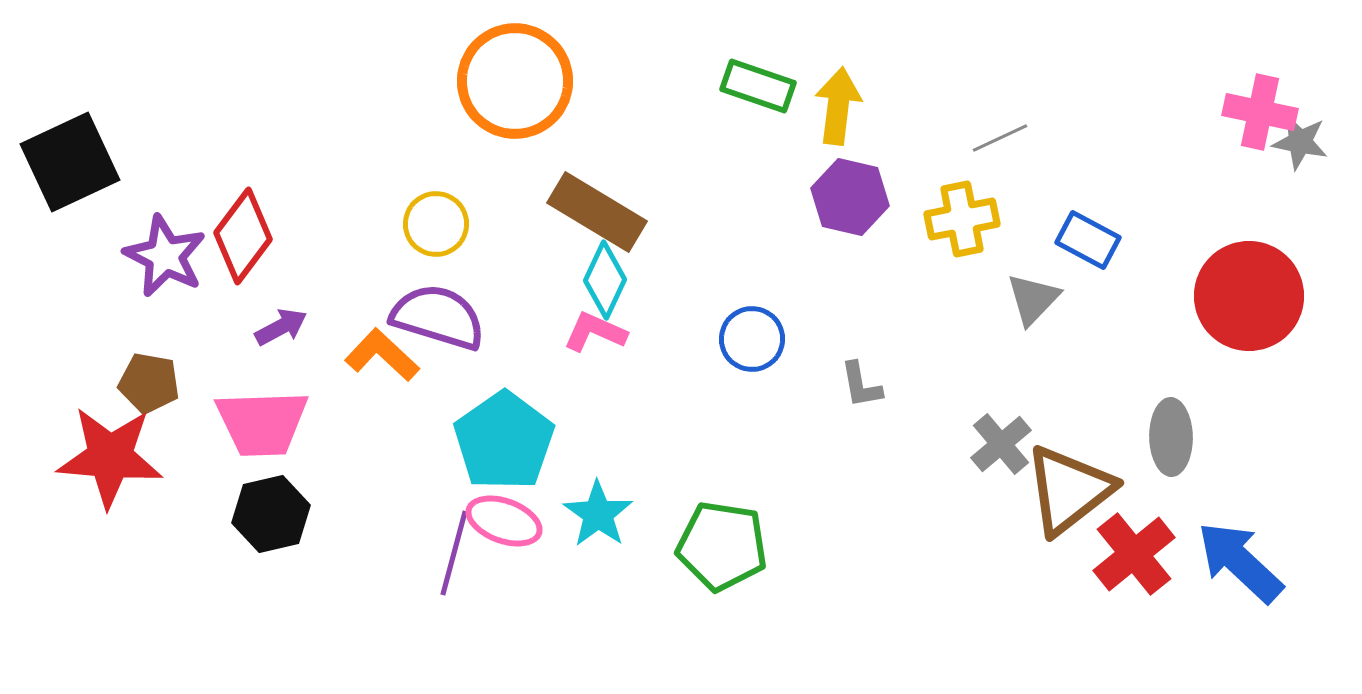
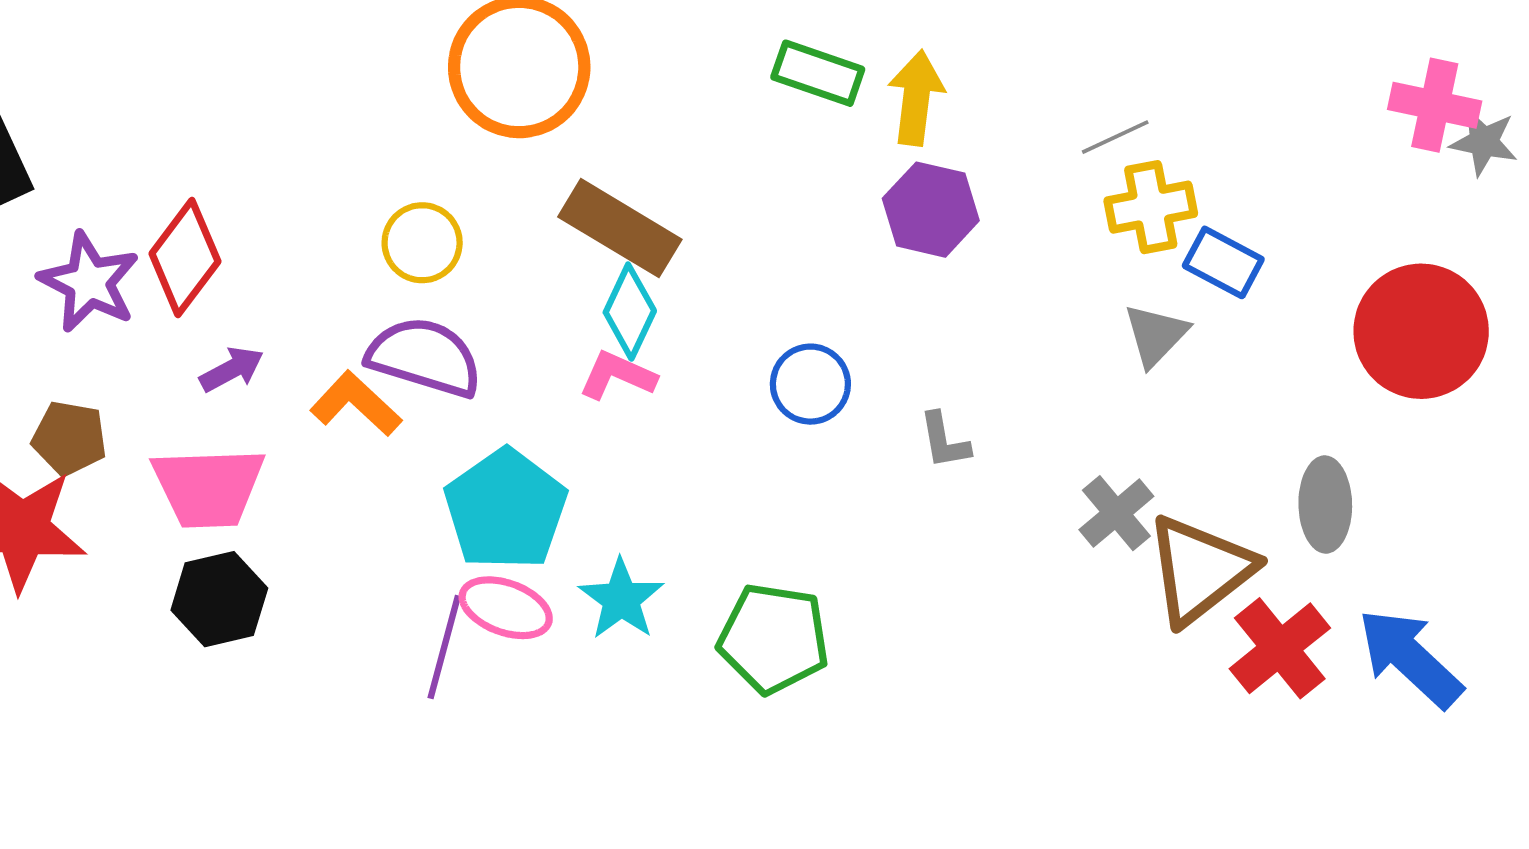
yellow cross: (962, 219) -> (1151, 207), moved

